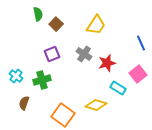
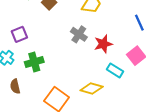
purple square: (52, 54) -> (19, 34), moved
brown semicircle: (24, 103) -> (15, 86), turned -32

